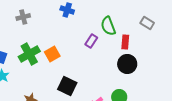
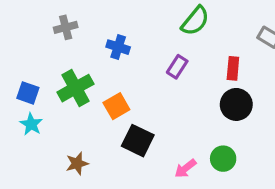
blue cross: (67, 10) -> (118, 47), moved
green semicircle: (108, 26) -> (195, 21), moved, turned -120
orange square: (52, 54) -> (116, 106), moved

